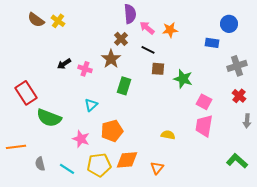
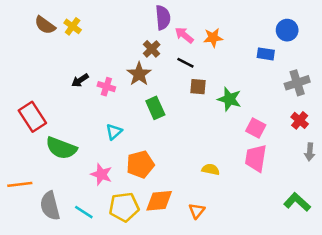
green rectangle: (124, 86) -> (155, 108), turned -42
gray semicircle: (40, 164) -> (50, 206), size x1.6

